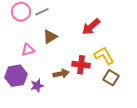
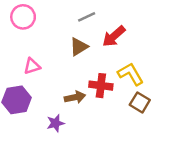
gray line: (42, 12) -> (87, 17), moved
brown triangle: (50, 37) -> (79, 47), moved
purple star: (37, 86) -> (55, 123), moved

